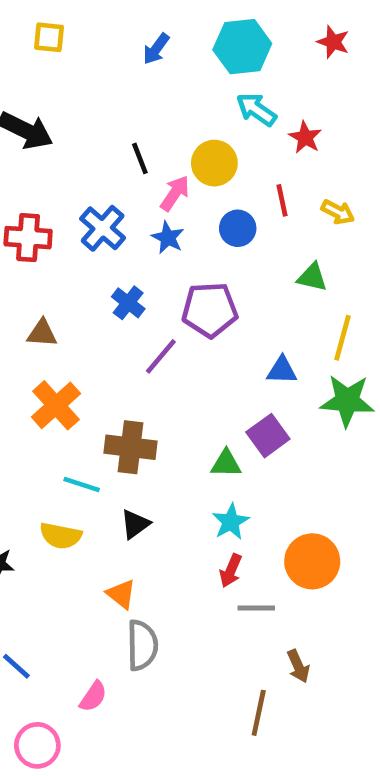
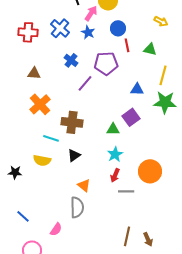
red line: (282, 200) -> (127, 45), moved
orange triangle: (121, 594) -> (84, 185), moved
brown arrow: (298, 666) -> (148, 239), moved

